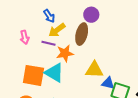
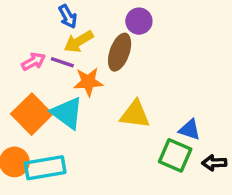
pink arrow: (25, 37) -> (33, 61), moved, turned -112
orange square: (33, 75) -> (32, 114), turned 30
blue triangle: (108, 83) -> (190, 130), moved

